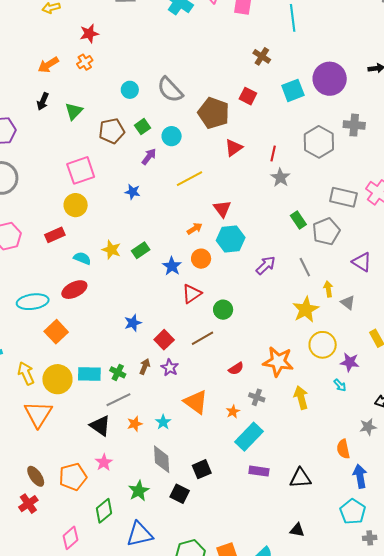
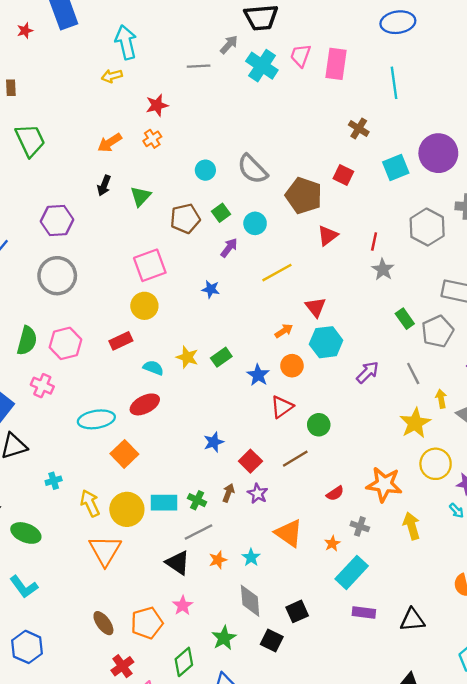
red cross: (28, 504) -> (122, 666), moved

